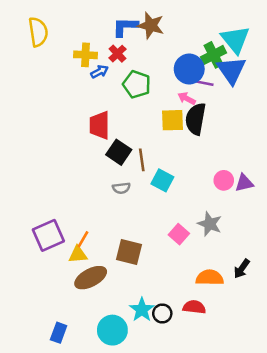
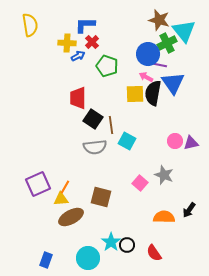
brown star: (151, 25) -> (159, 20), moved
blue L-shape: (125, 27) -> (85, 25), moved
blue triangle: (231, 70) -> (173, 83), moved
gray semicircle: (121, 188) -> (95, 147), size x1.6
red semicircle: (194, 307) -> (154, 253), moved, turned -132

